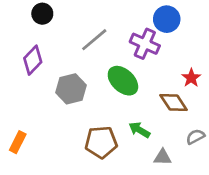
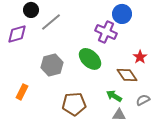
gray line: (94, 40) -> (51, 22), moved
purple diamond: (33, 60) -> (17, 34), moved, turned 30
green arrow: (139, 130) -> (114, 96), moved
orange rectangle: (18, 142) -> (22, 92), moved

